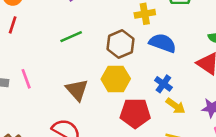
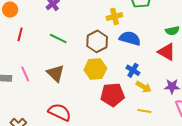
red line: (13, 25) -> (20, 34), moved
green line: (71, 37) -> (58, 38), turned 54
brown triangle: (77, 90) -> (56, 73), moved

